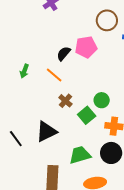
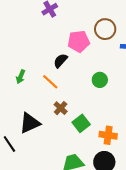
pink pentagon: (86, 47) -> (79, 41), moved
green circle: (102, 100) -> (100, 80), moved
black triangle: (46, 132) -> (30, 123), moved

